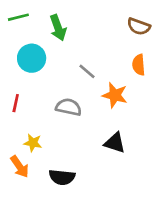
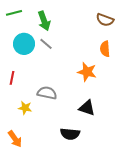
gray line: (87, 71) -> (46, 44), moved
gray semicircle: (69, 107) -> (47, 93), moved
orange arrow: (20, 167) -> (15, 139), moved
black semicircle: (62, 177) -> (70, 134), moved

